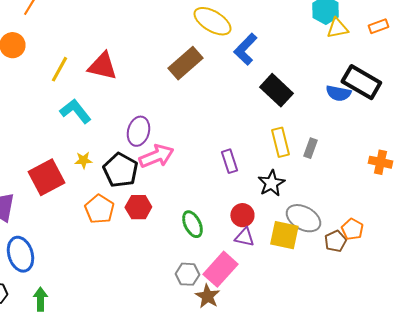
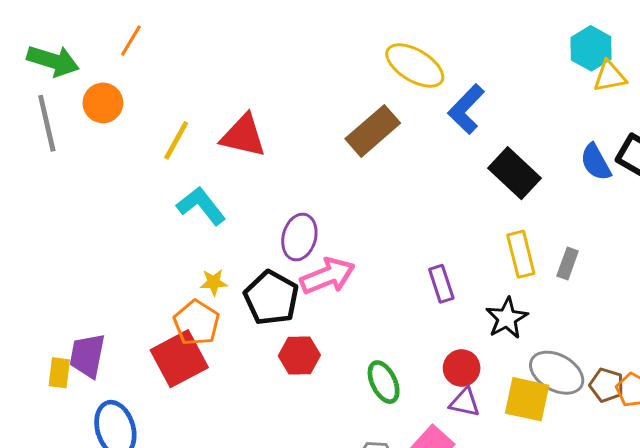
blue semicircle: (338, 93) -> (596, 162), moved, turned 50
red square: (46, 177) -> (179, 359), moved
orange pentagon: (99, 209) -> (196, 323), moved
brown pentagon: (335, 241) -> (607, 385), moved, turned -30

